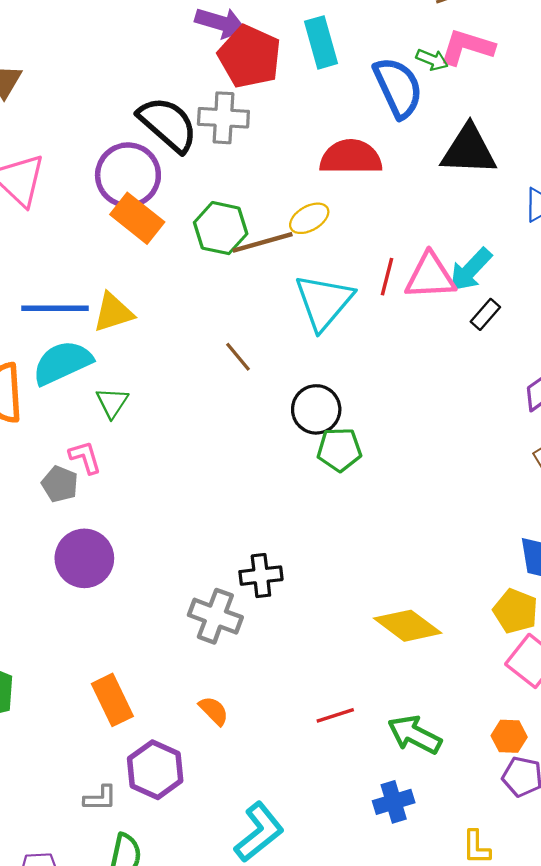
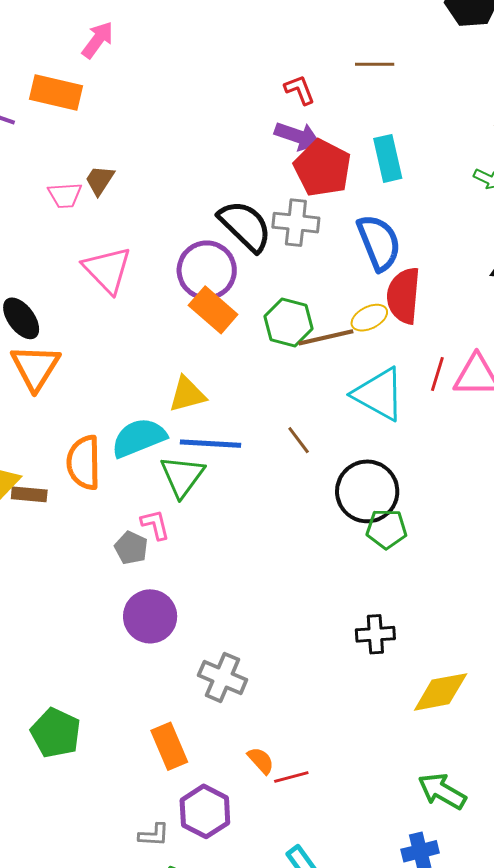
blue semicircle: (398, 88) -> (379, 243), moved
red semicircle: (351, 157) -> (404, 296), moved, turned -88
cyan triangle: (324, 302) -> (379, 394), turned -44
blue line: (55, 308) -> (211, 444), moved
green triangle: (112, 403) -> (182, 476), size x1.5
black circle: (316, 409) -> (367, 491), size x1.4
black cross: (261, 576) -> (375, 634), moved
gray cross: (215, 616) -> (223, 677), moved
yellow diamond: (408, 626) -> (441, 692), turned -50
red line: (335, 715) -> (291, 777), moved

